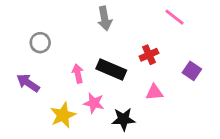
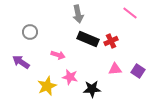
black rectangle: (111, 70) -> (88, 39), moved
purple square: (192, 71) -> (138, 71), moved
pink arrow: (78, 74) -> (58, 55), turned 120

